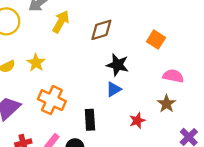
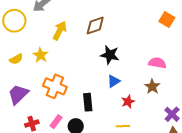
yellow arrow: (61, 22) -> (60, 31), moved
orange square: (156, 40) -> (167, 20), moved
blue triangle: (114, 89) -> (114, 81), moved

